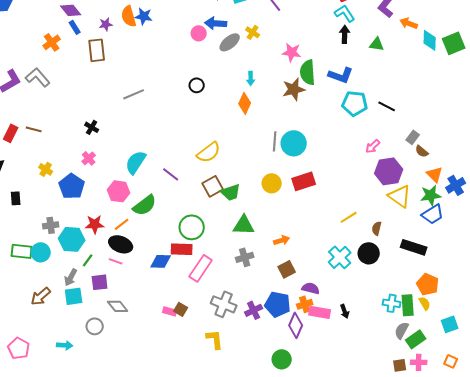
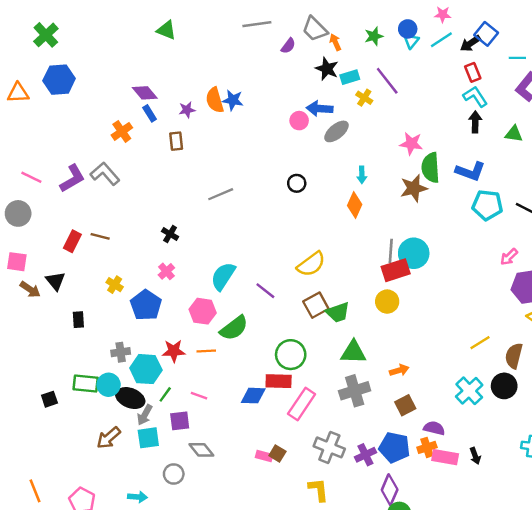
yellow cross: (253, 32) -> (364, 98), moved
brown rectangle: (97, 50) -> (176, 141), size x0.7
red rectangle: (304, 181) -> (396, 270), moved
orange line: (122, 224) -> (206, 351), turned 35
brown semicircle: (377, 228) -> (514, 356), size x1.5
black ellipse: (121, 244) -> (130, 398), moved
gray cross: (245, 257) -> (355, 391), size x1.4
purple diamond: (296, 325) -> (390, 490), moved

